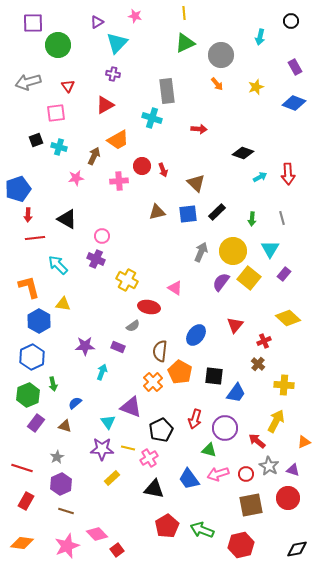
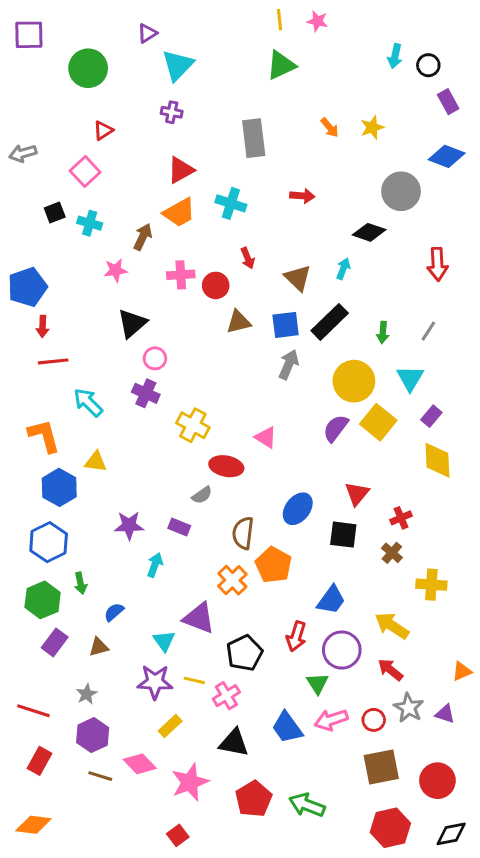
pink star: (135, 16) -> (317, 21), moved
black circle: (291, 21) -> (428, 65), moved
purple square: (33, 23) -> (29, 35), moved
gray circle: (221, 55) -> (401, 191), moved
gray arrow: (28, 82) -> (23, 153), moved, size x0.7
red triangle: (68, 86) -> (103, 131), turned 32
yellow star: (256, 87) -> (372, 127), moved
red triangle: (105, 105) -> (181, 170), moved
pink square: (56, 113) -> (85, 172), turned -36
cyan cross: (152, 118) -> (231, 203), moved
red circle: (142, 166) -> (216, 285), moved
cyan arrow: (260, 177) -> (343, 269), moved, turned -40
black rectangle: (217, 212) -> (330, 322), size x1.4
gray line: (282, 218) -> (428, 331), turned 48
black triangle: (67, 219) -> (132, 323), moved, turned 50
gray arrow: (201, 252) -> (289, 364), moved
yellow diamond: (288, 318) -> (437, 460), moved, turned 45
black square: (214, 376) -> (343, 535), moved
blue trapezoid: (236, 393) -> (331, 600), moved
yellow arrow: (276, 421) -> (392, 626), moved, turned -85
brown triangle: (65, 426) -> (99, 647), turned -32
green triangle: (209, 450) -> (317, 683), turned 42
red circle: (288, 498) -> (437, 781), moved
pink diamond: (97, 534) -> (140, 764), moved
red hexagon: (241, 545) -> (390, 828), moved
pink star: (67, 546) -> (190, 782), moved

